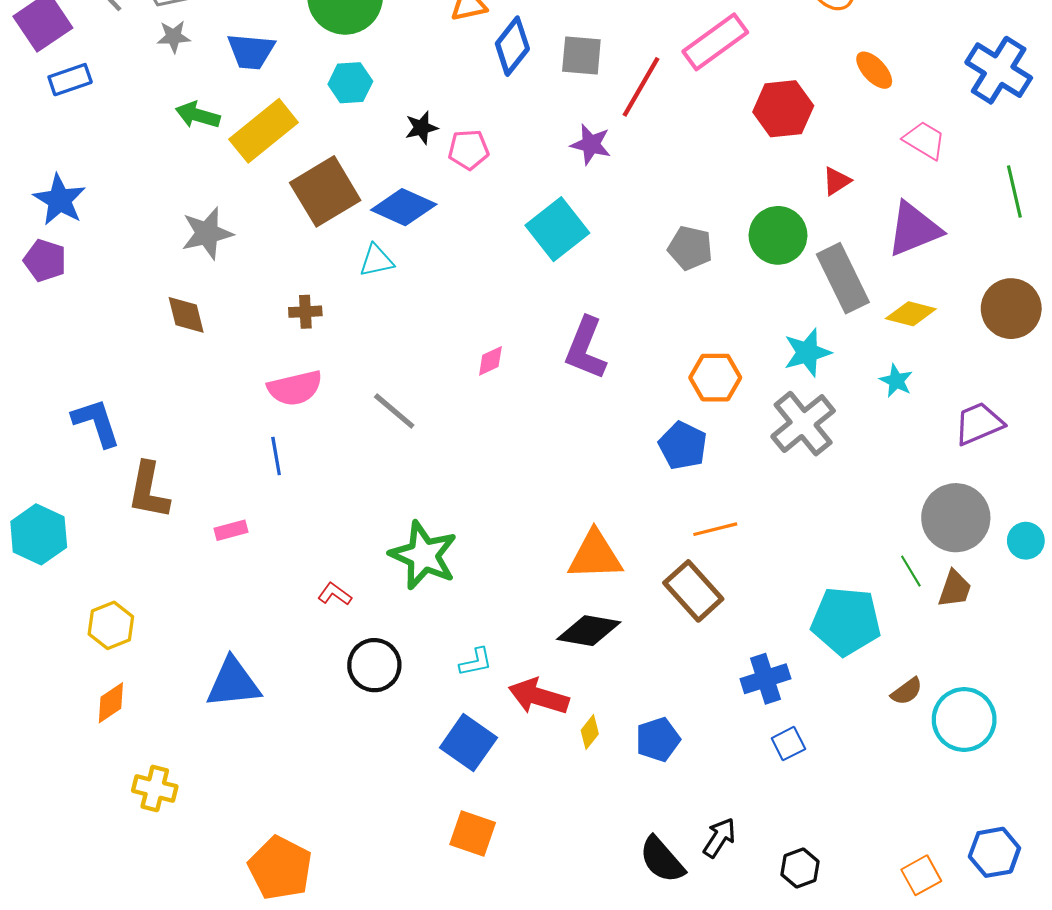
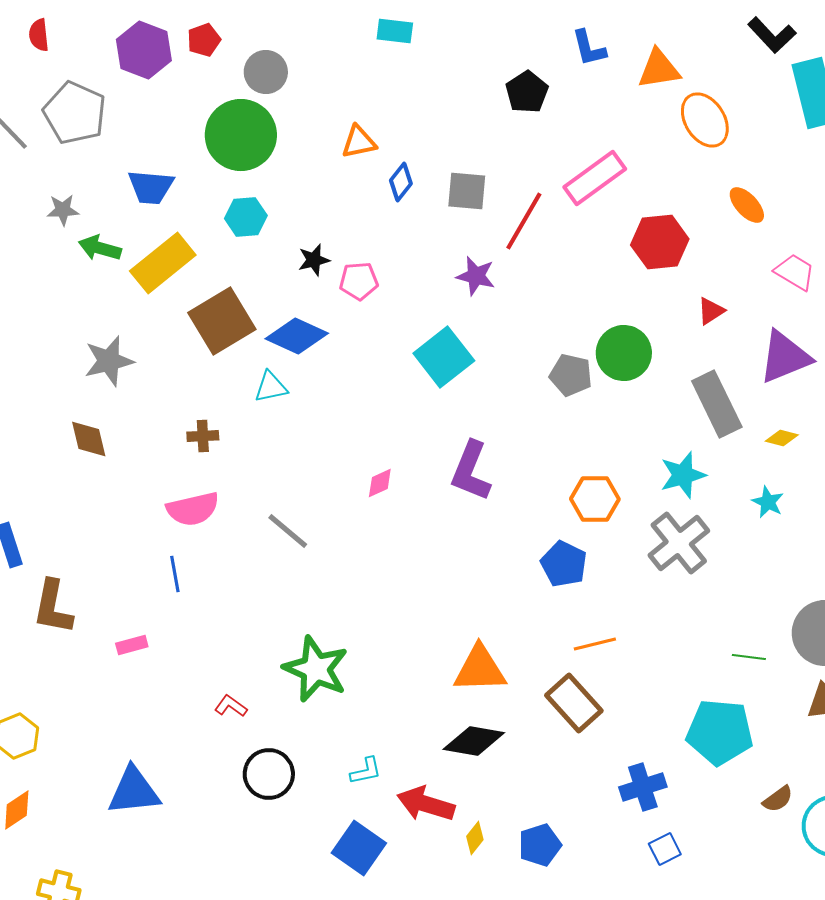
gray star: (174, 37) -> (63, 210), moved
blue diamond: (512, 46) -> (401, 182), size x0.7
green circle: (778, 235) -> (624, 353), moved
yellow diamond: (911, 314) -> (782, 438), size x0.7
green line: (911, 571) -> (749, 657), moved, turned -52

